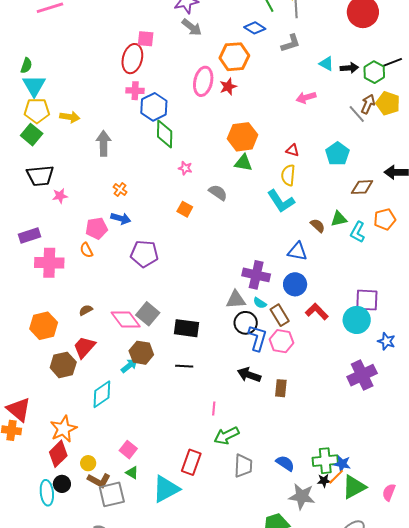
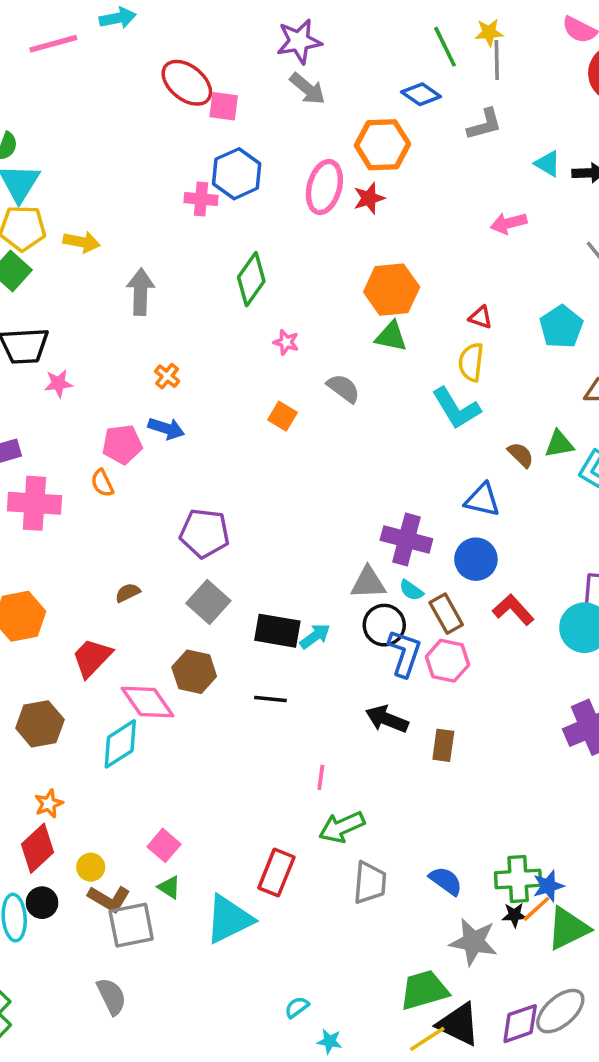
red ellipse: (132, 59) -> (187, 83), moved, turned -68
blue hexagon: (154, 107) -> (237, 174), moved
green diamond: (165, 134) -> (251, 279), turned 32
purple pentagon: (144, 254) -> (205, 533), moved
brown semicircle: (86, 310) -> (128, 593), moved
pink diamond: (126, 320) -> (148, 702), moved
brown hexagon: (63, 365) -> (40, 724), moved
cyan arrow: (129, 366) -> (315, 636), moved
orange star: (64, 429) -> (49, 804), size x0.6
blue star: (342, 464) -> (548, 886), turned -30

